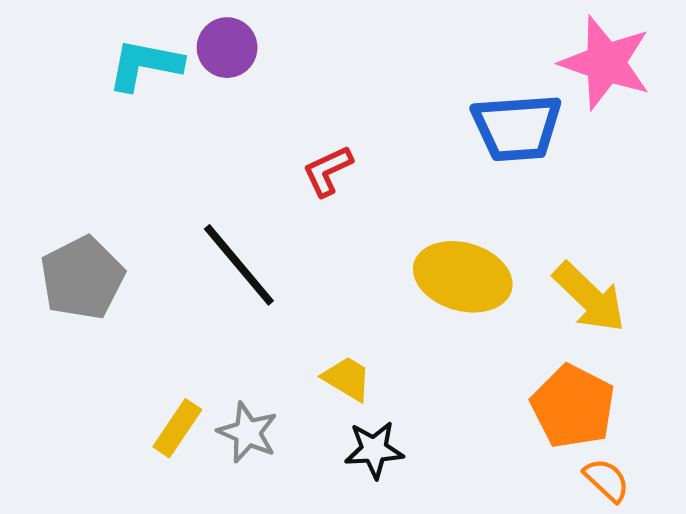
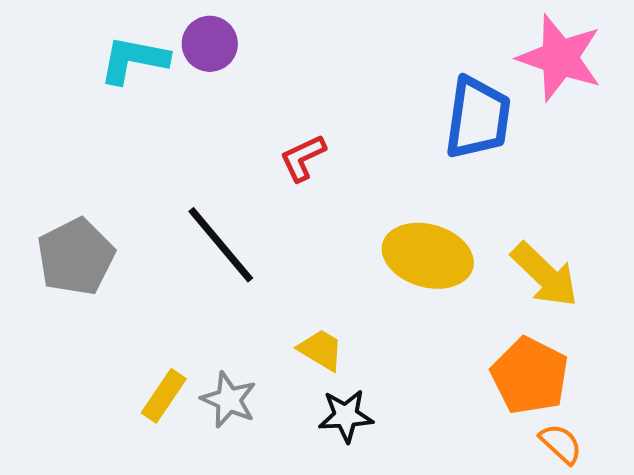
blue trapezoid: (517, 128) -> (478, 118), turned -78

